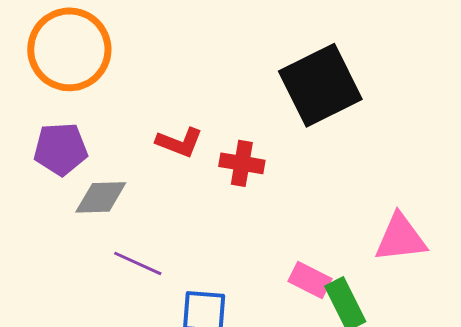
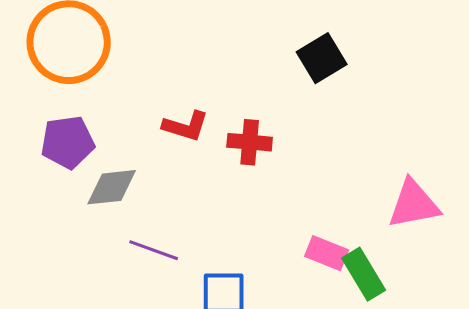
black square: (320, 85) -> (322, 58), size x0.6

